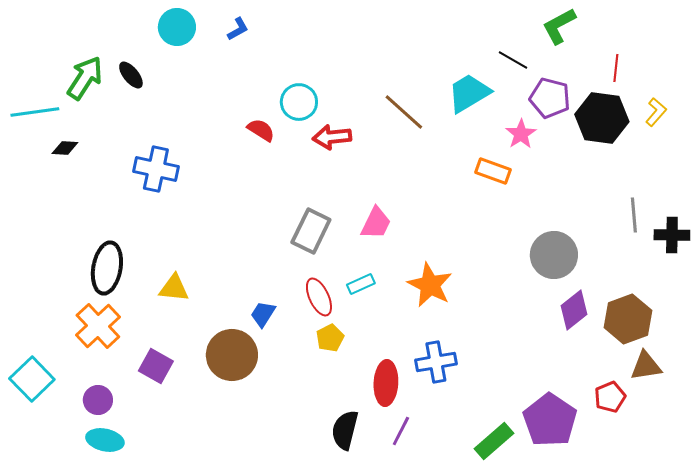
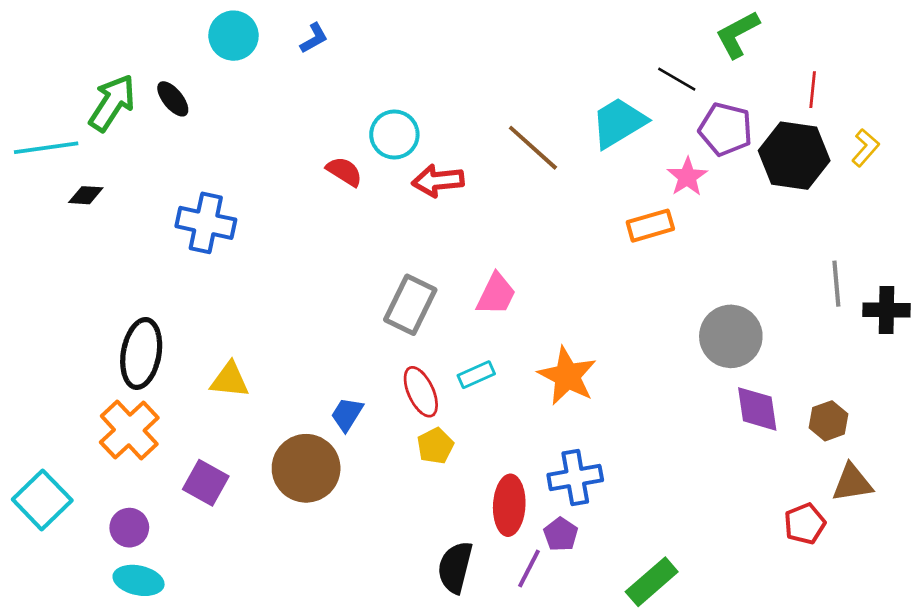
orange rectangle: (493, 171) -> (650, 226), turned -36
purple diamond: (574, 310) -> (757, 409), turned -60
brown hexagon: (628, 319) -> (828, 421), size x0.6
purple pentagon: (550, 420) -> (561, 534), moved, size x0.5

